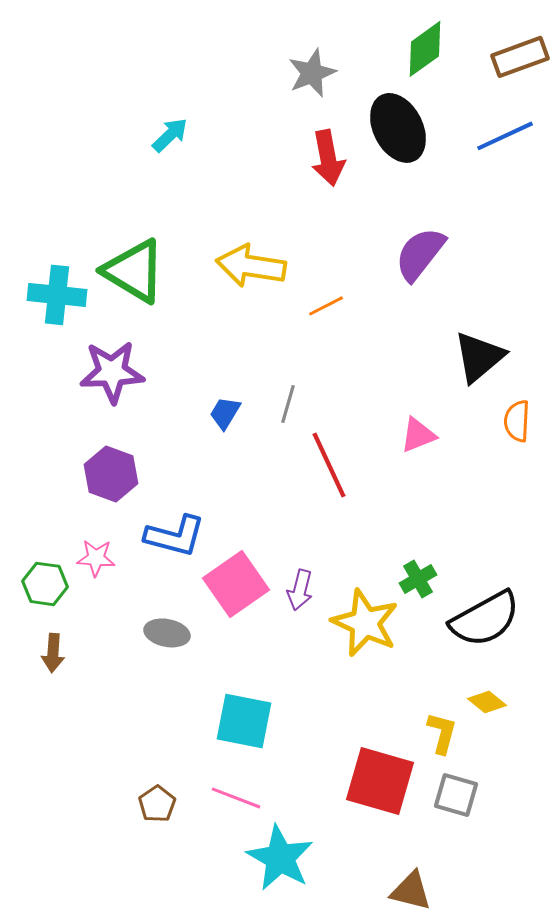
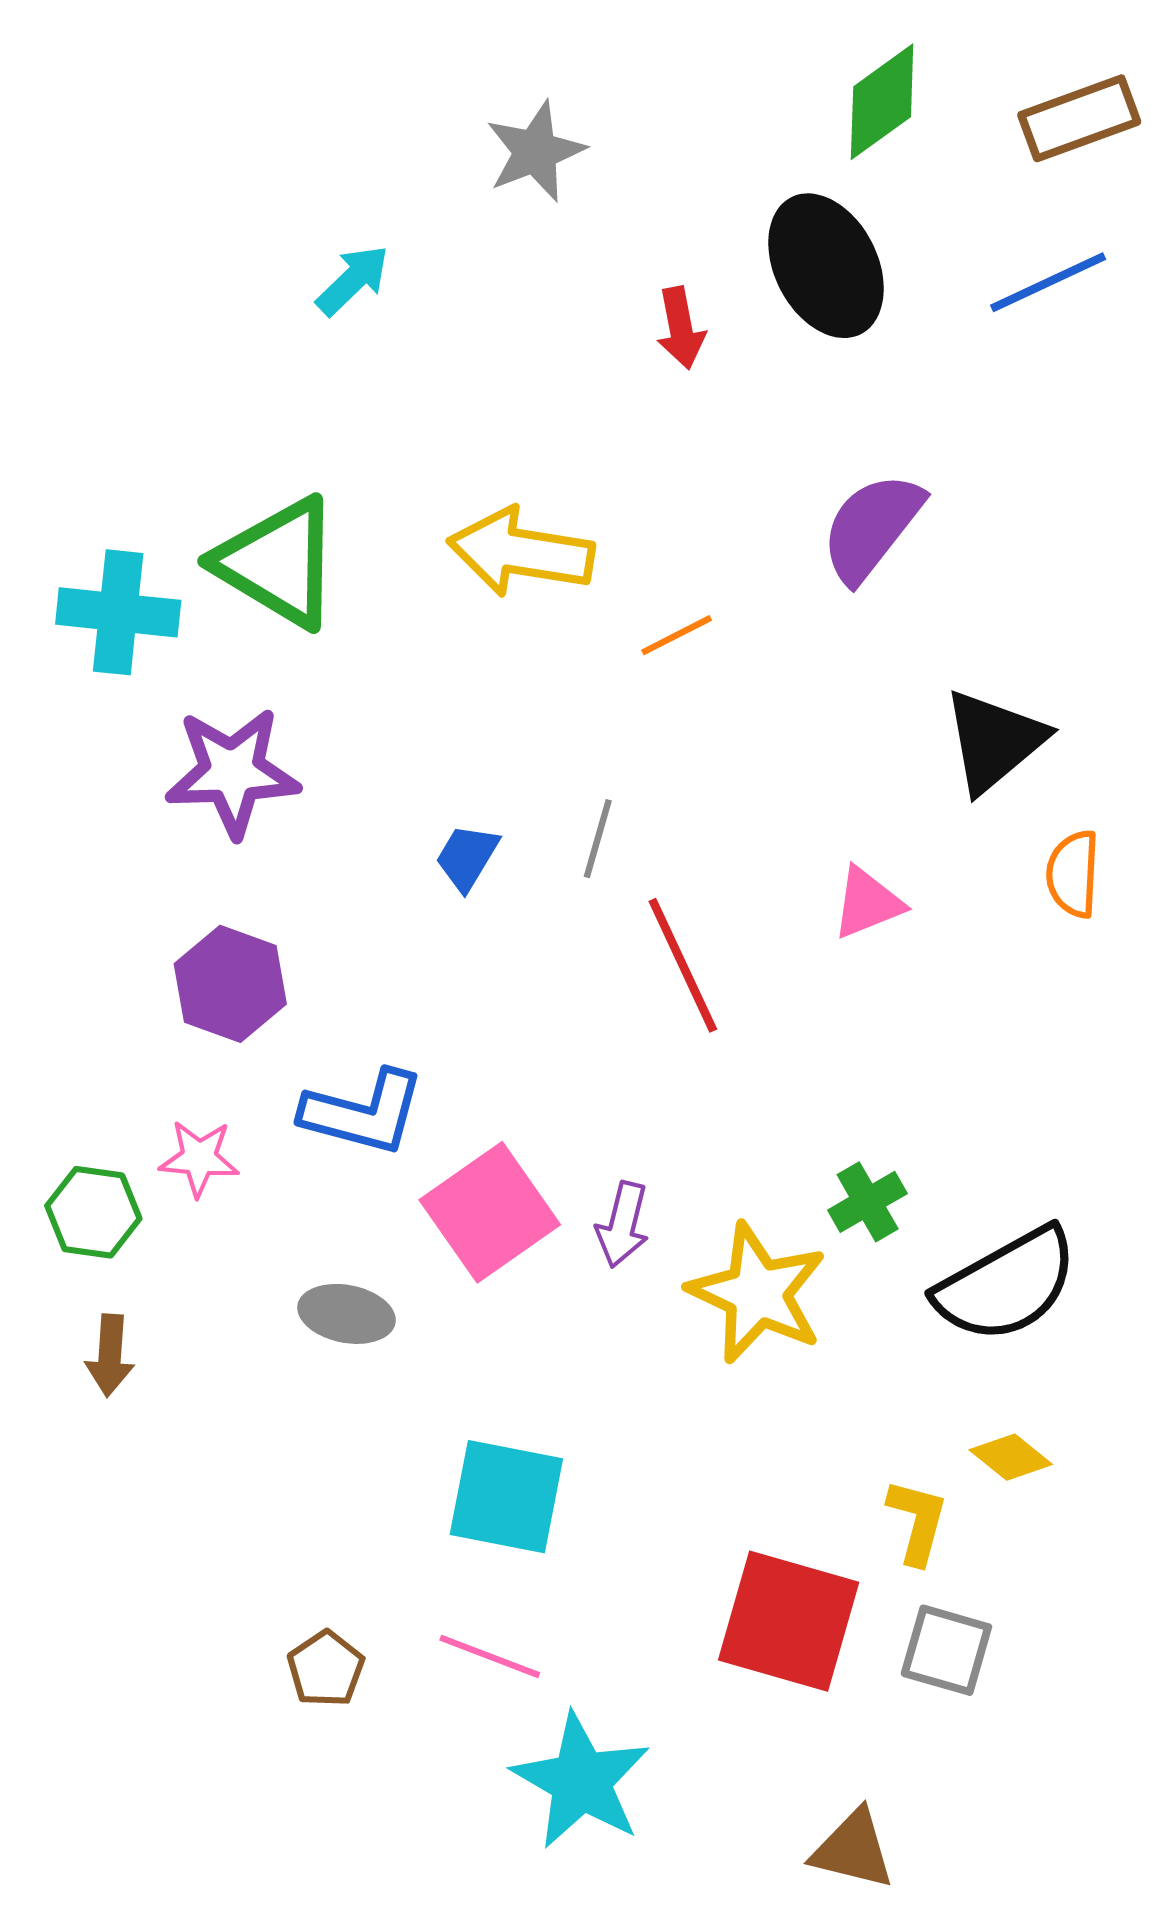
gray star: (312, 73) -> (535, 152), moved
red arrow: (328, 158) -> (681, 328), size x0.7

